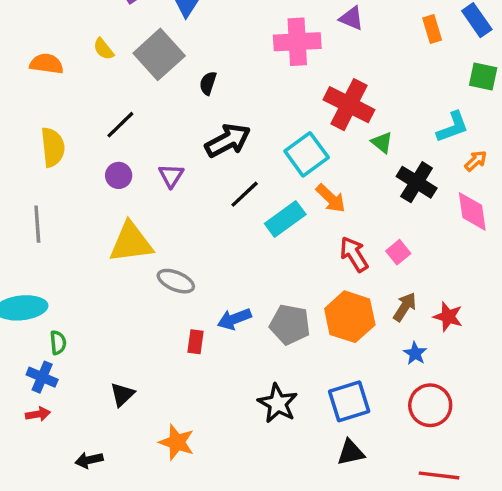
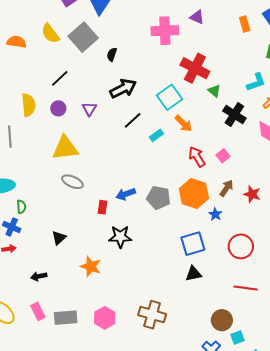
yellow semicircle: (103, 49) -> (50, 33), size x1.5
yellow semicircle: (53, 147) -> (28, 105), moved
cyan rectangle: (285, 219) -> (156, 135), size x0.6
gray ellipse: (176, 281) -> (72, 182), moved
blue star: (415, 353) -> (215, 214), moved
black star: (278, 403) -> (120, 237), moved, turned -30

